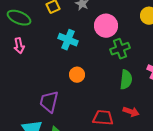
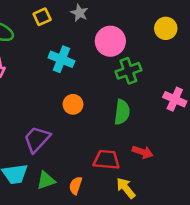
green semicircle: (126, 80) -> (122, 112), moved
purple trapezoid: (49, 102) -> (37, 139), turned 30

